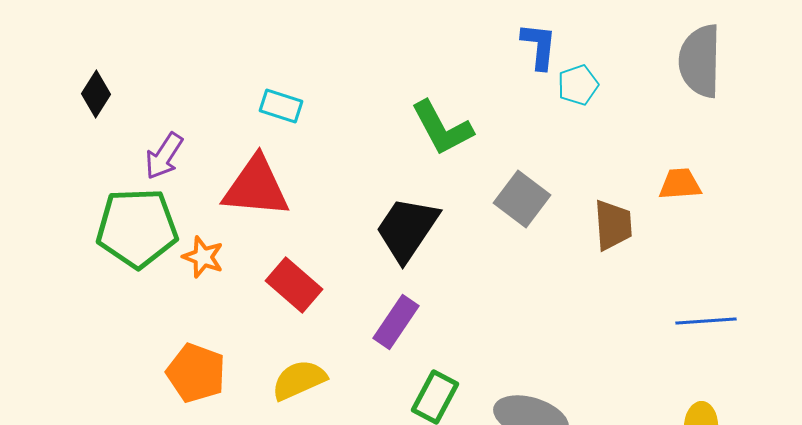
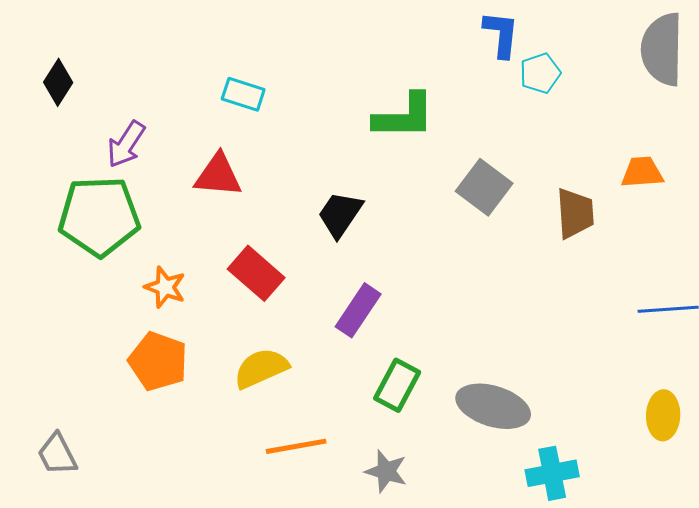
green L-shape: (442, 128) -> (404, 116), turned -62
red triangle: (256, 187) -> (218, 175), size x0.7
black trapezoid: (407, 229) -> (340, 214), moved, size x0.7
orange star: (203, 257) -> (165, 287), moved

